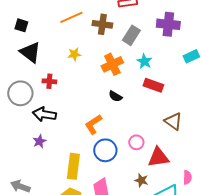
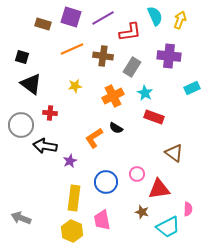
orange L-shape: (93, 124) -> (94, 138), moved
purple star: (39, 141) -> (70, 161), moved

